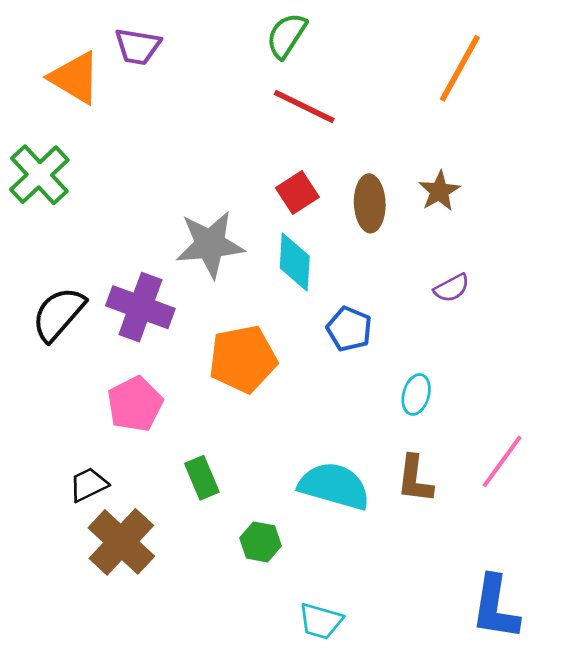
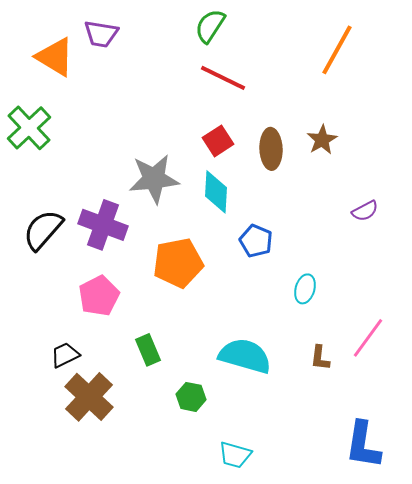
purple semicircle: (452, 288) -> (365, 211), moved
brown L-shape: (415, 479) -> (320, 358), moved, size x0.7

